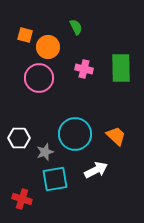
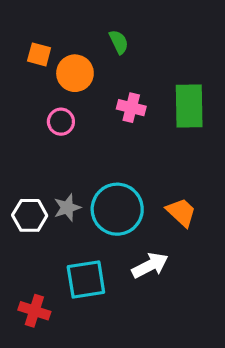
pink circle: (39, 78) -> (61, 122), size x0.6
gray star: (45, 152) -> (67, 208), moved

